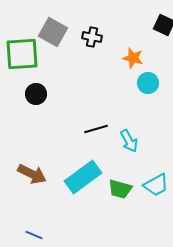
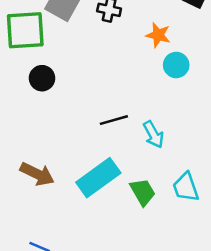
cyan trapezoid: (156, 185) -> (186, 187), turned 100
green trapezoid: (120, 189) -> (143, 192), turned -135

